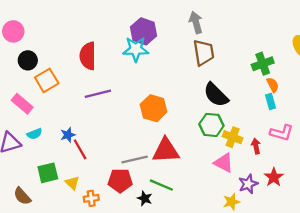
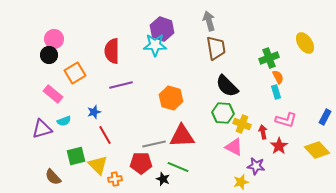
pink circle: (13, 31) -> (54, 39), moved
black circle: (28, 60) -> (49, 55), moved
blue star: (68, 135) -> (94, 112), moved
red star: (274, 177) -> (279, 146), moved
yellow triangle: (72, 183) -> (98, 165), size x1.5
purple star: (248, 184) -> (256, 166), turned 30

